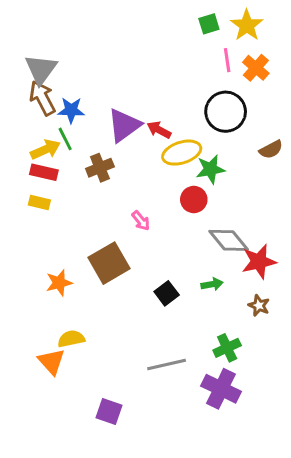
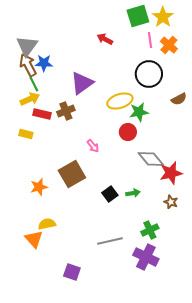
green square: (209, 24) -> (138, 16), size x1.6
blue star: (71, 110) -> (44, 63), moved
red arrow: (159, 130) -> (105, 39), moved
green line: (65, 139) -> (34, 84), moved
red rectangle: (44, 172) -> (42, 114), moved
green arrow: (212, 284) -> (133, 193), moved

